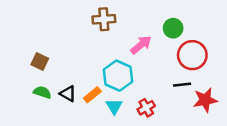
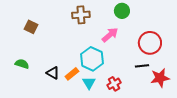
green circle: (173, 28) -> (122, 11), moved
brown square: (40, 62) -> (31, 27), moved
green semicircle: (42, 92) -> (22, 64), moved

